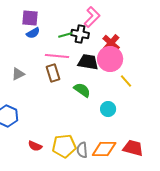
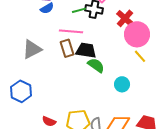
pink circle: (110, 59) -> (137, 34), moved
black trapezoid: (88, 62) -> (86, 50), moved
gray triangle: (18, 74) -> (32, 49), size x1.5

